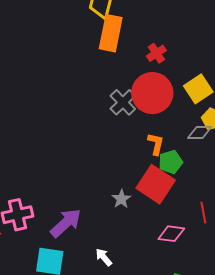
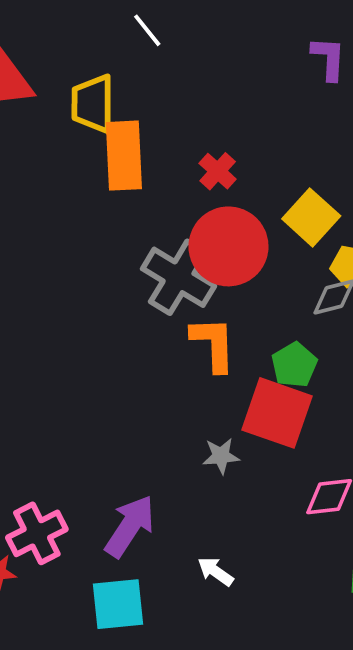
gray cross: (123, 102) -> (179, 277), size x1.4
orange L-shape: (156, 144) -> (213, 344), moved, size x1.4
gray star: (121, 199) -> (221, 456), turned -30

